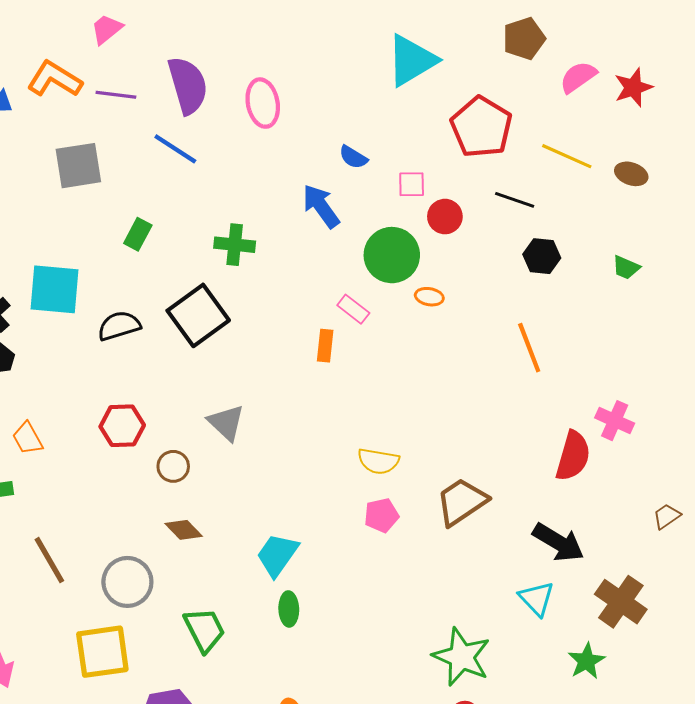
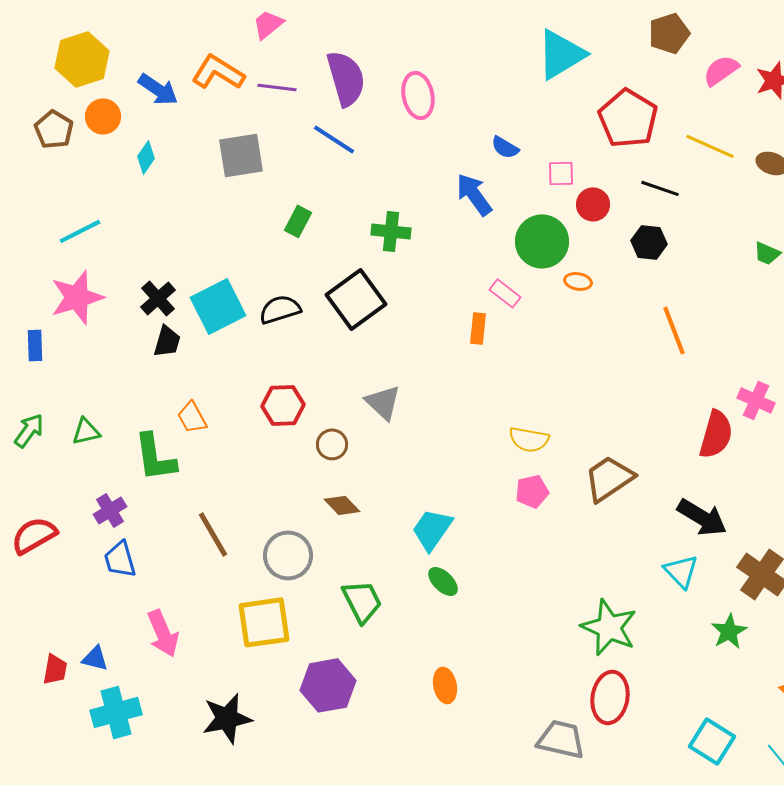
black hexagon: (542, 256) -> (649, 242), moved
cyan square: (55, 289) -> (218, 306), moved, turned -32
green ellipse: (289, 609) -> (443, 581), turned -44

